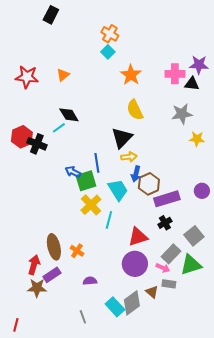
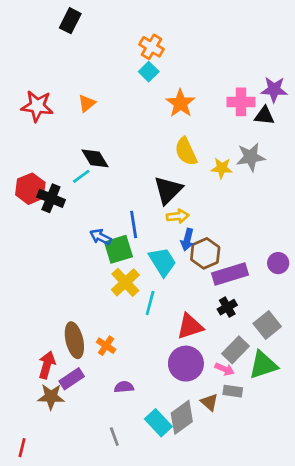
yellow star: (197, 139) -> (222, 168), moved

